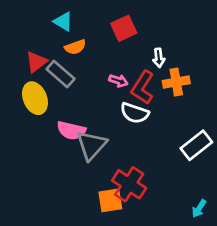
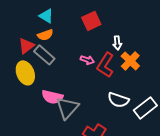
orange semicircle: (75, 47) -> (45, 35), moved
orange cross: (176, 82) -> (130, 61), turned -36
white semicircle: (134, 113) -> (118, 100), moved

